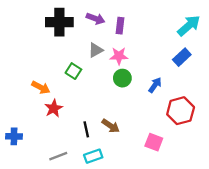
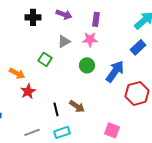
black cross: (59, 22) -> (33, 17), size x0.7
purple rectangle: (120, 26) -> (96, 19), moved
pink star: (119, 56) -> (90, 39), moved
blue arrow: (155, 85) -> (115, 71), size x1.6
pink square: (154, 142) -> (112, 130), moved

